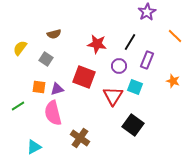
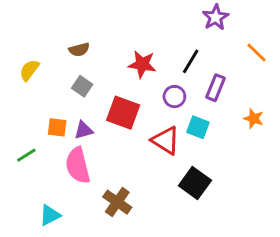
gray square: (46, 59) -> (82, 86), moved
red triangle: (113, 96) -> (166, 140), turned -30

